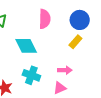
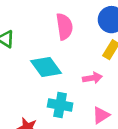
pink arrow: (65, 70) -> (92, 78), moved

